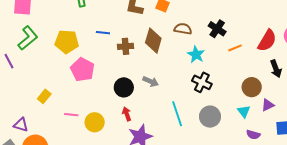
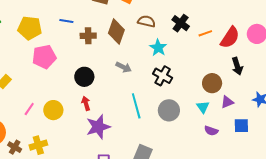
orange line: (235, 48) -> (205, 33), moved
pink pentagon: (83, 70) -> (44, 57), turned 30
gray arrow: (151, 81) -> (123, 67), moved
pink line: (71, 115) -> (29, 109), moved, turned -64

